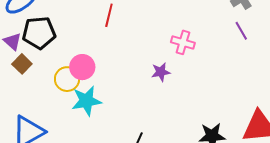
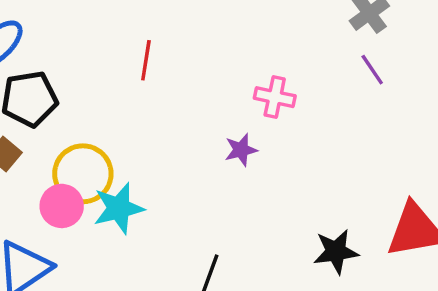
pink circle: (82, 67) -> (62, 206), moved
yellow circle: (67, 79) -> (83, 174), size x1.4

